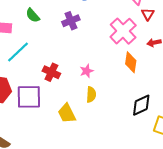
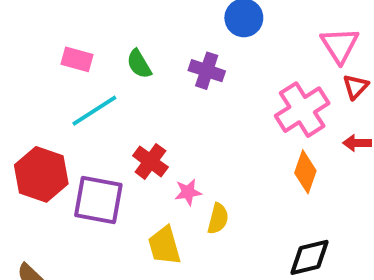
green semicircle: (33, 15) -> (139, 64), moved
purple cross: (71, 21) -> (207, 71), turned 30
pink star: (87, 71) -> (188, 192), moved

